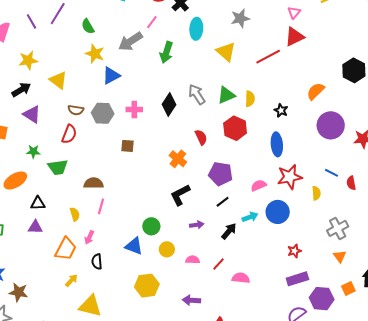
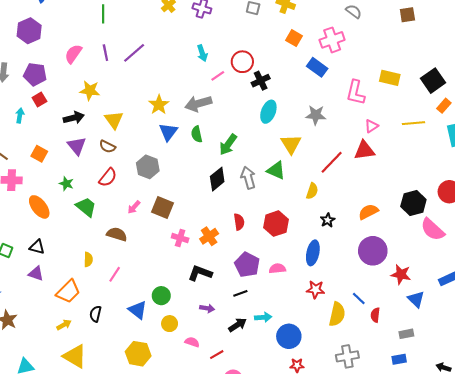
pink line: (152, 22) -> (218, 76), moved
green semicircle: (88, 26) -> (197, 134), moved
green arrow: (166, 52) -> (228, 145), moved
red line: (268, 57) -> (332, 162), turned -35
blue triangle: (111, 76) -> (168, 132), turned -42
green triangle: (226, 95) -> (276, 170), moved, turned 30
yellow semicircle: (250, 99) -> (312, 191), moved
brown semicircle: (76, 110) -> (107, 147), moved
pink cross: (134, 110) -> (180, 238), moved
brown square: (128, 146) -> (163, 208), size x1.5
green trapezoid: (58, 167) -> (86, 207), turned -150
red star: (290, 177) -> (315, 289), size x0.7
orange ellipse: (15, 180) -> (39, 207), turned 65
pink semicircle: (259, 185) -> (277, 268), moved
yellow semicircle: (316, 193) -> (337, 314), size x1.6
black L-shape: (180, 195) -> (200, 273), turned 30
black triangle: (38, 203) -> (37, 247), moved
pink line: (101, 206) -> (115, 274), moved
blue circle: (278, 212) -> (289, 336), moved
purple triangle: (35, 227) -> (36, 273), moved
pink arrow: (89, 237) -> (134, 207), moved

